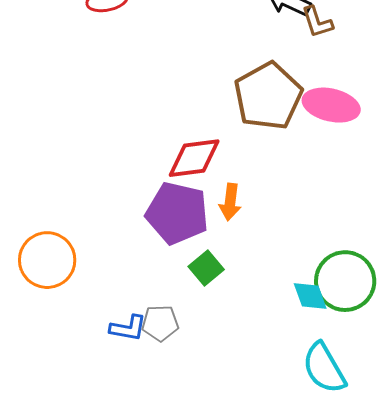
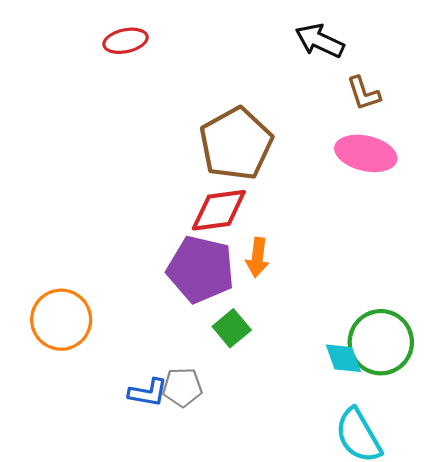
brown L-shape: (317, 22) -> (364, 93), moved
brown pentagon: (268, 96) -> (236, 144), moved

